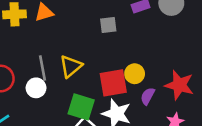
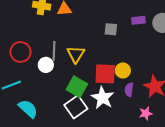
yellow triangle: (71, 66) -> (76, 54), turned -30
purple semicircle: (148, 96) -> (129, 90), turned -32

